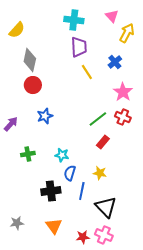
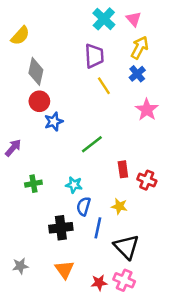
cyan cross: (74, 20) -> (104, 19), moved, turned 36
yellow arrow: (127, 33) -> (140, 48), moved
blue star: (45, 116) -> (54, 122), moved
red cross: (123, 117) -> (147, 180), moved
green line: (98, 119) -> (92, 144), moved
red rectangle: (103, 142) -> (123, 169), turned -48

